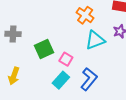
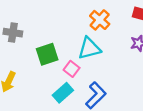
cyan triangle: (95, 40) -> (89, 48), moved

